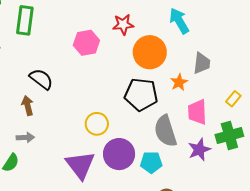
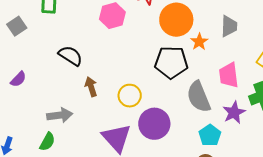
orange star: (179, 82) -> (199, 42), moved
brown arrow: (28, 106) -> (91, 87), moved
gray arrow: (25, 138) -> (60, 115), size x1.4
cyan pentagon: (151, 162) -> (210, 135), moved, turned -30

